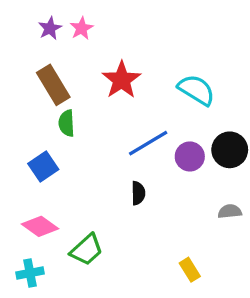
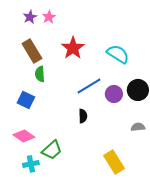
blue square: (43, 166) -> (26, 100), turned -30
yellow rectangle: (190, 270) -> (114, 162), size x1.6
cyan cross: (30, 273) -> (31, 164), moved

